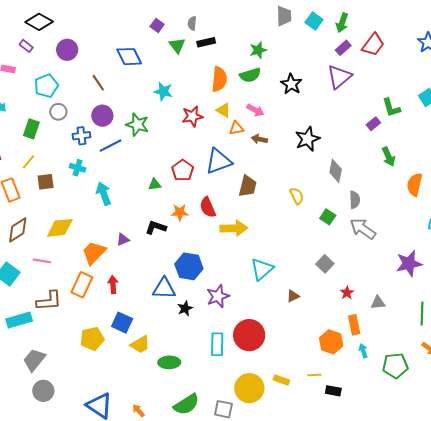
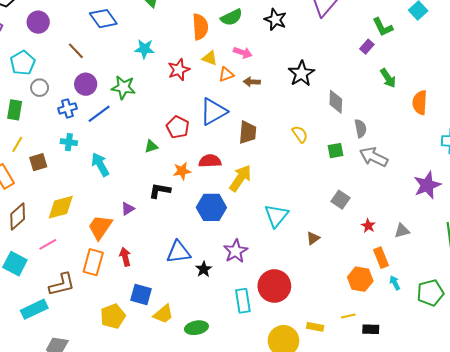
red semicircle: (208, 207) -> (210, 161), turned 120
green square: (328, 217) -> (336, 151), turned -35
yellow arrow: (234, 228) -> (240, 178), turned -44
pink line: (42, 261) -> (48, 244), turned -30
blue hexagon: (189, 266) -> (211, 207), moved

